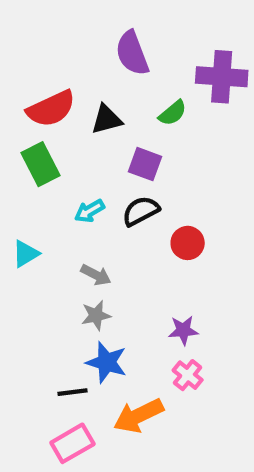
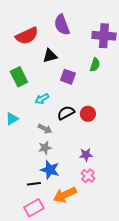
red semicircle: (51, 109) -> (27, 36), moved
green semicircle: (173, 113) -> (95, 65), moved, turned -32
black semicircle: (141, 211) -> (66, 113), moved

